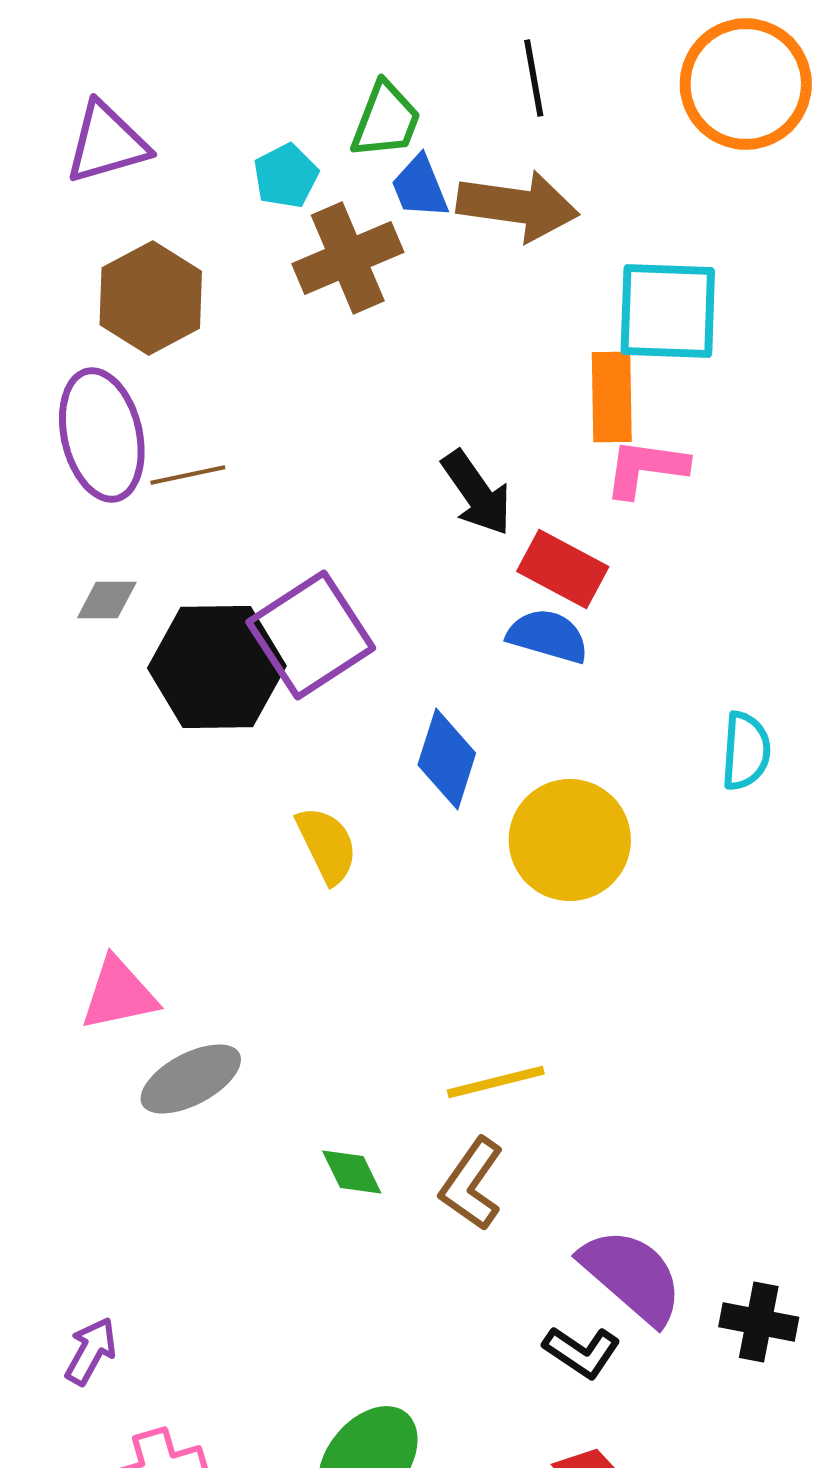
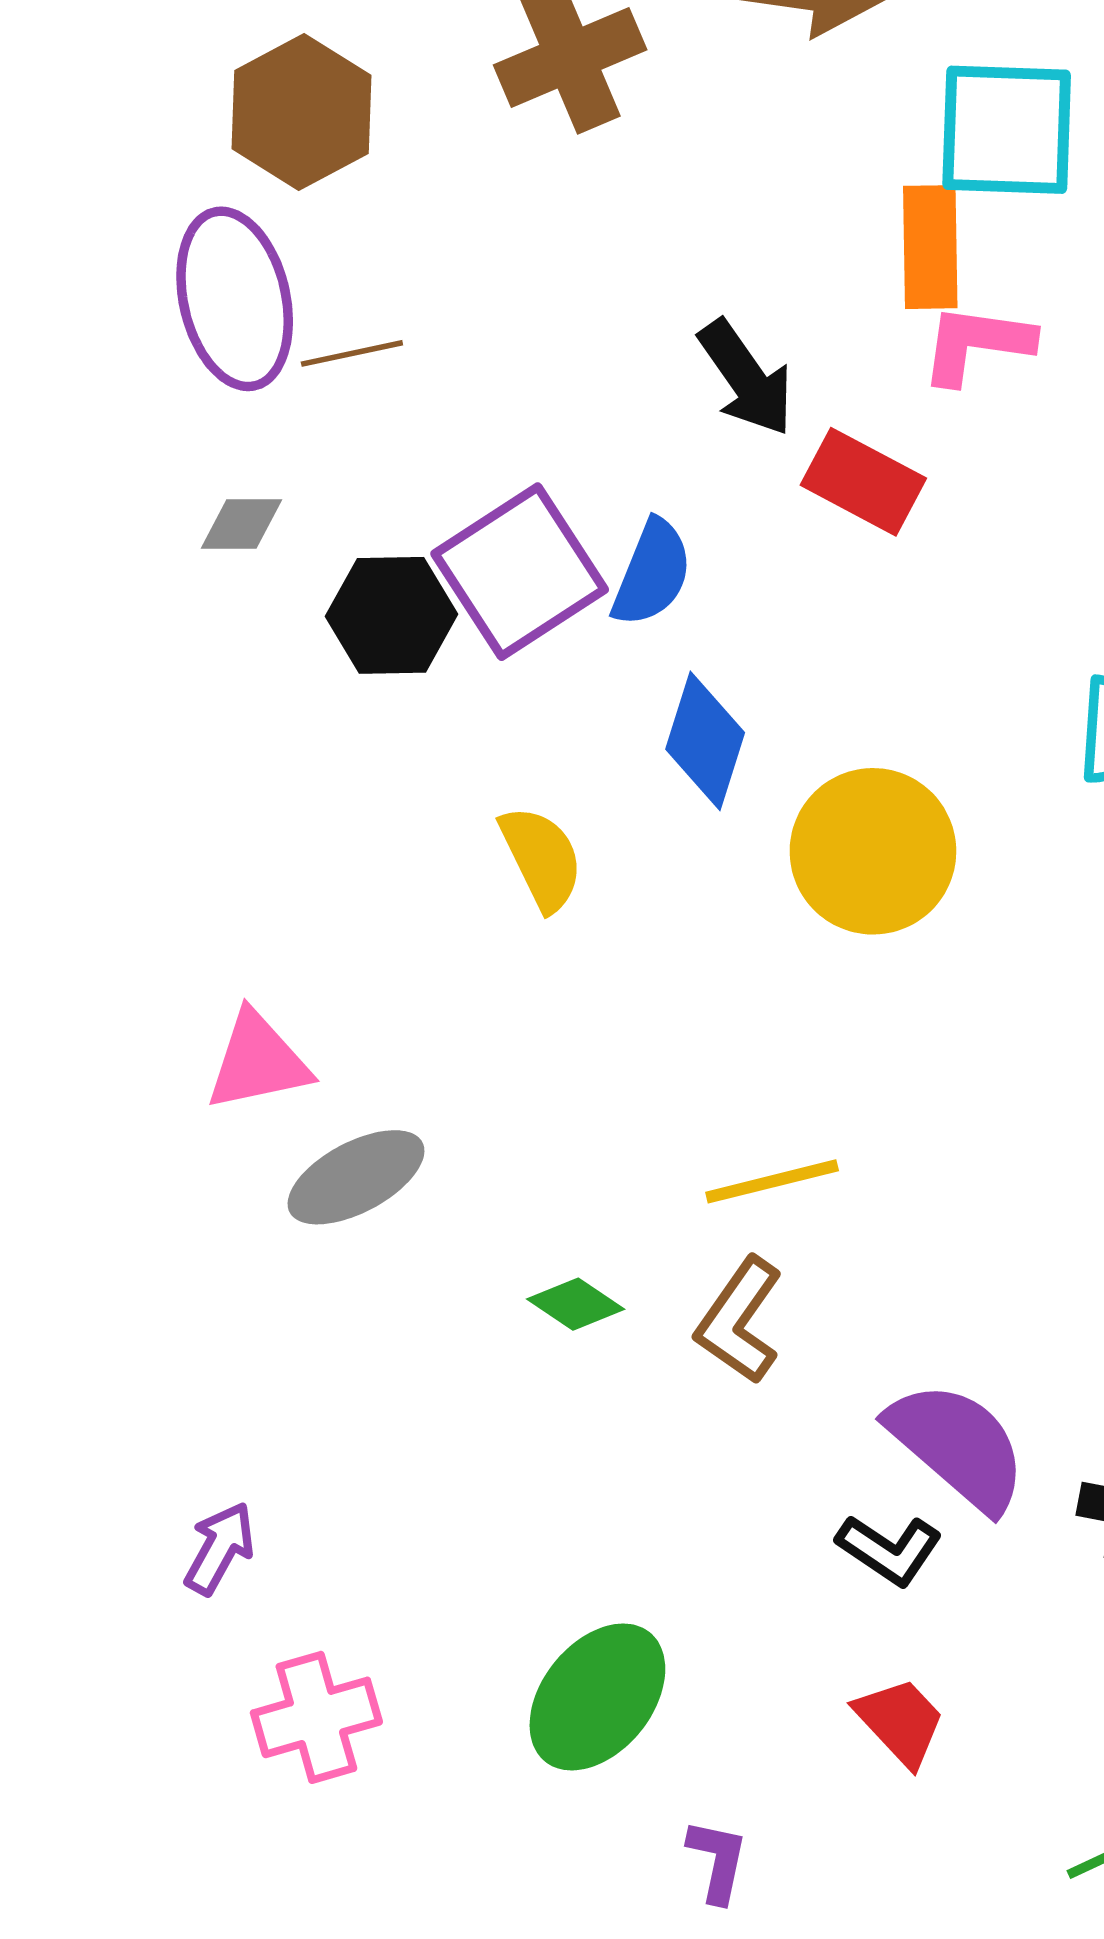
blue semicircle: (548, 636) -> (652, 573), moved, turned 96
black hexagon: (217, 667) -> (391, 615), size x0.7
green diamond: (352, 1172) -> (576, 1304), turned -30

